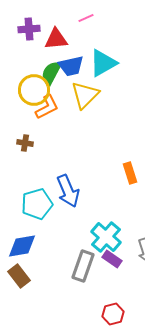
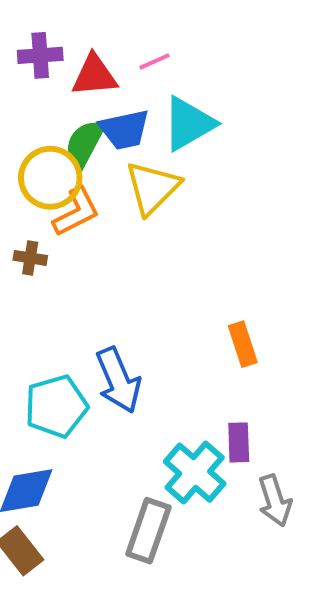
pink line: (86, 18) -> (154, 61), moved
brown cross: (25, 143) -> (30, 258), moved
purple rectangle: (112, 259) -> (239, 442), moved, turned 54

